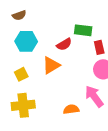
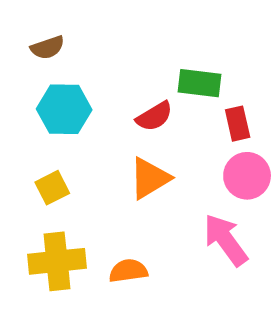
orange triangle: (51, 65) -> (150, 178), moved
orange semicircle: (71, 109) -> (128, 271), moved

